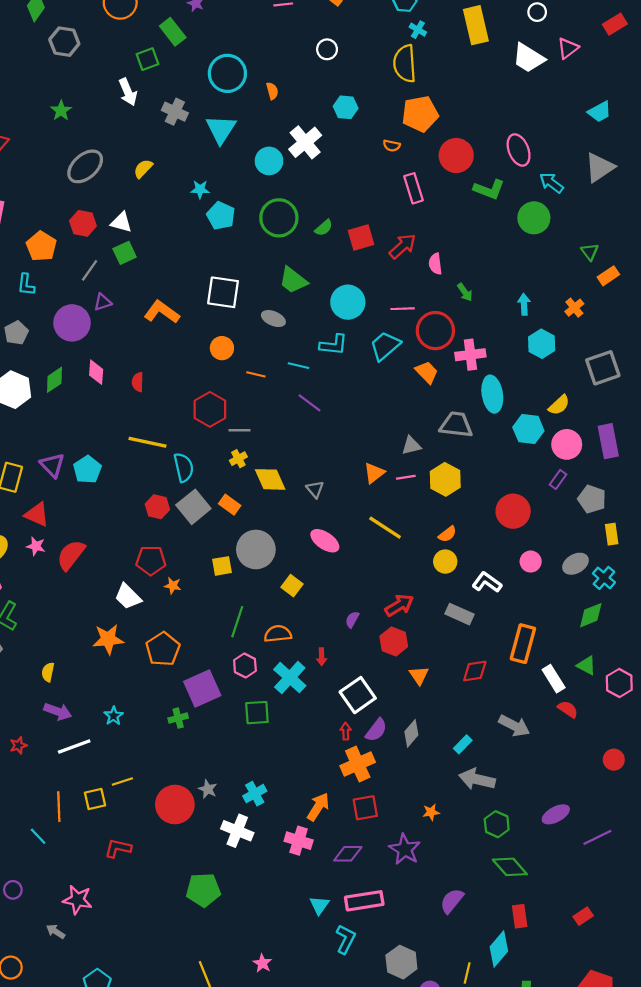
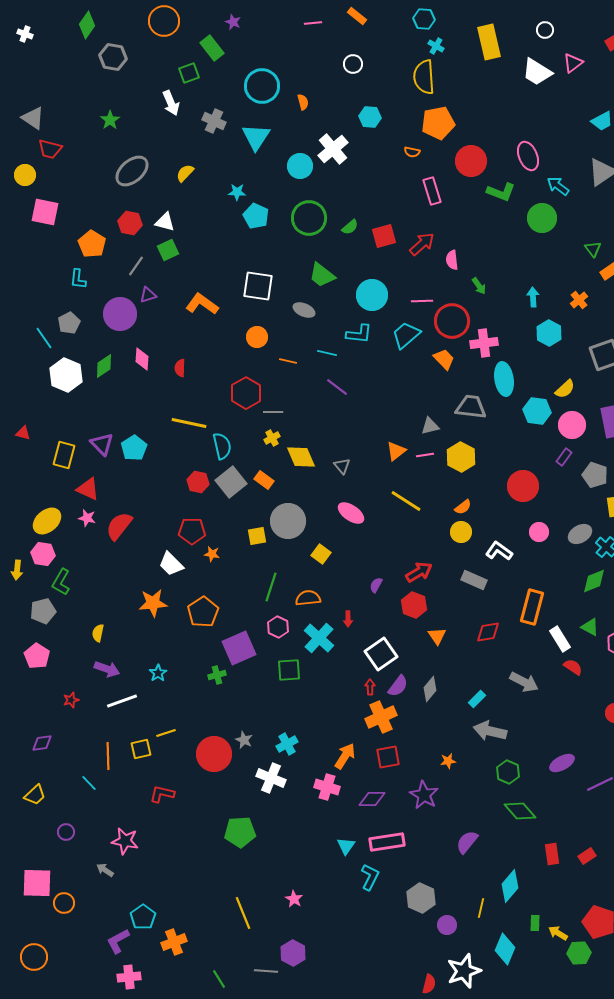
red rectangle: (520, 916) -> (552, 854), moved

